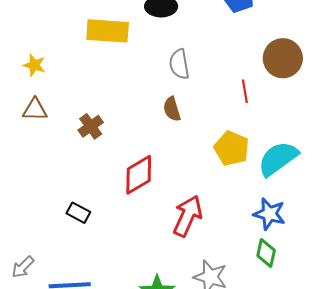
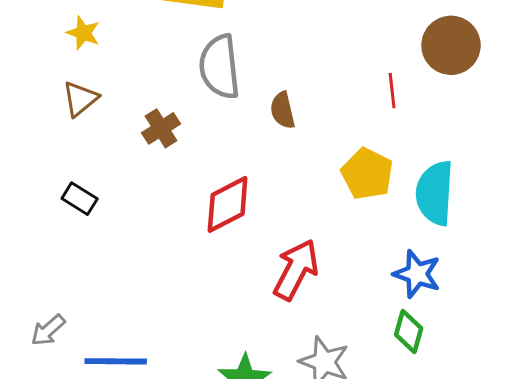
gray semicircle: (179, 64) -> (220, 67), moved, size x1.4
brown triangle: (35, 110) -> (80, 99), turned -44
cyan semicircle: (278, 159) -> (435, 193), turned -54
black rectangle: (78, 213) -> (80, 199), moved

